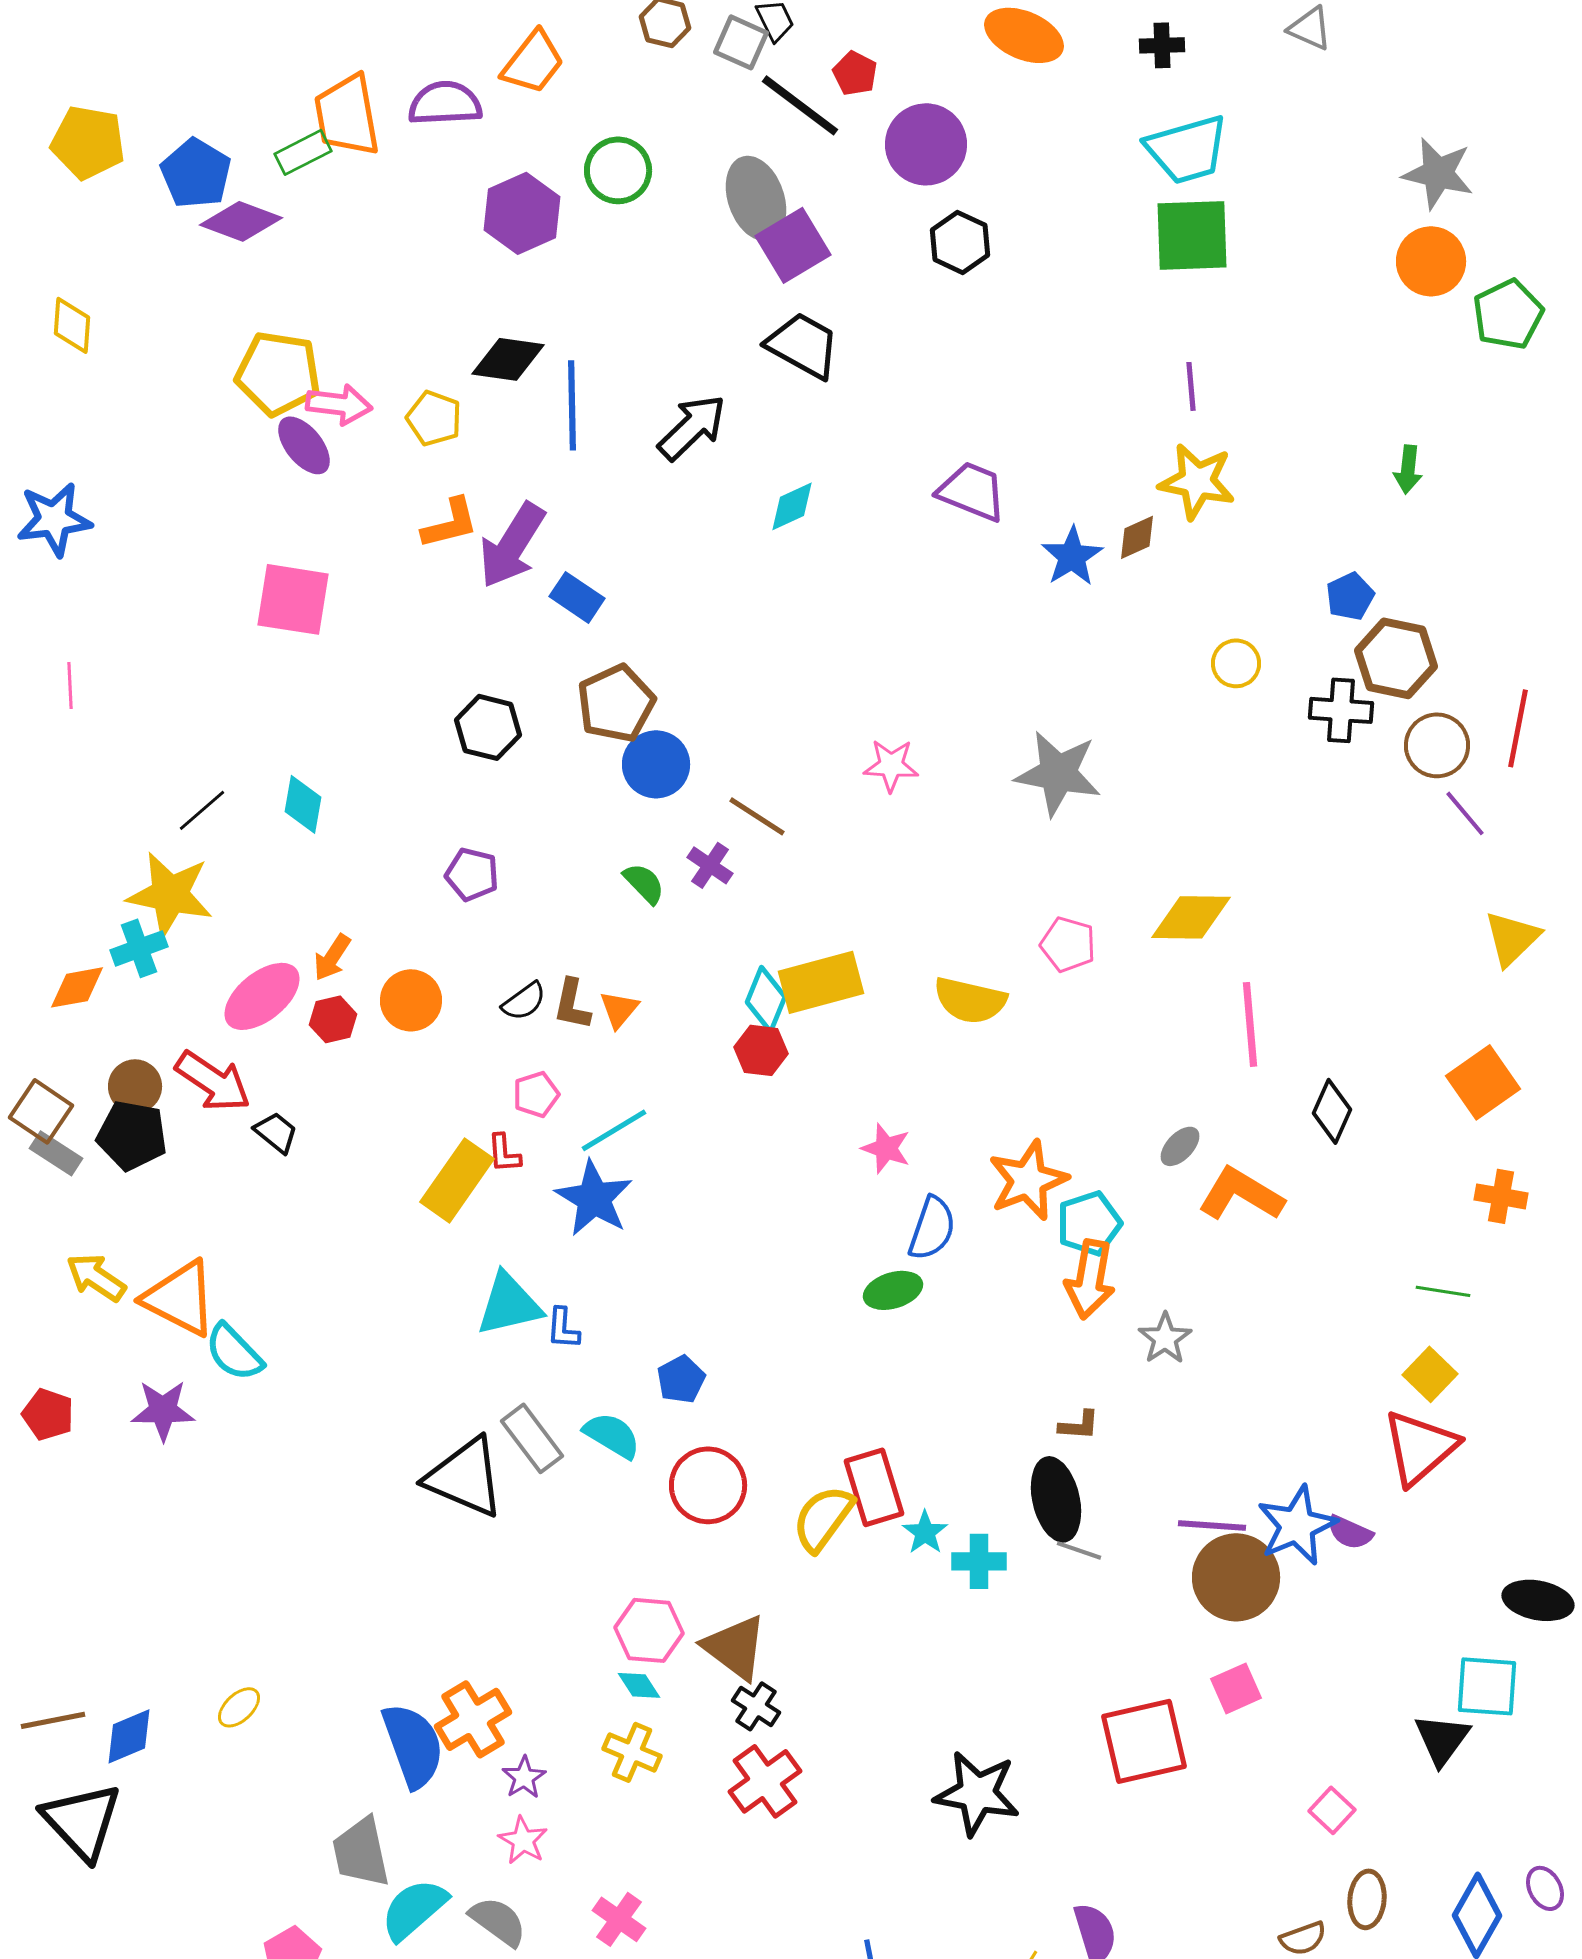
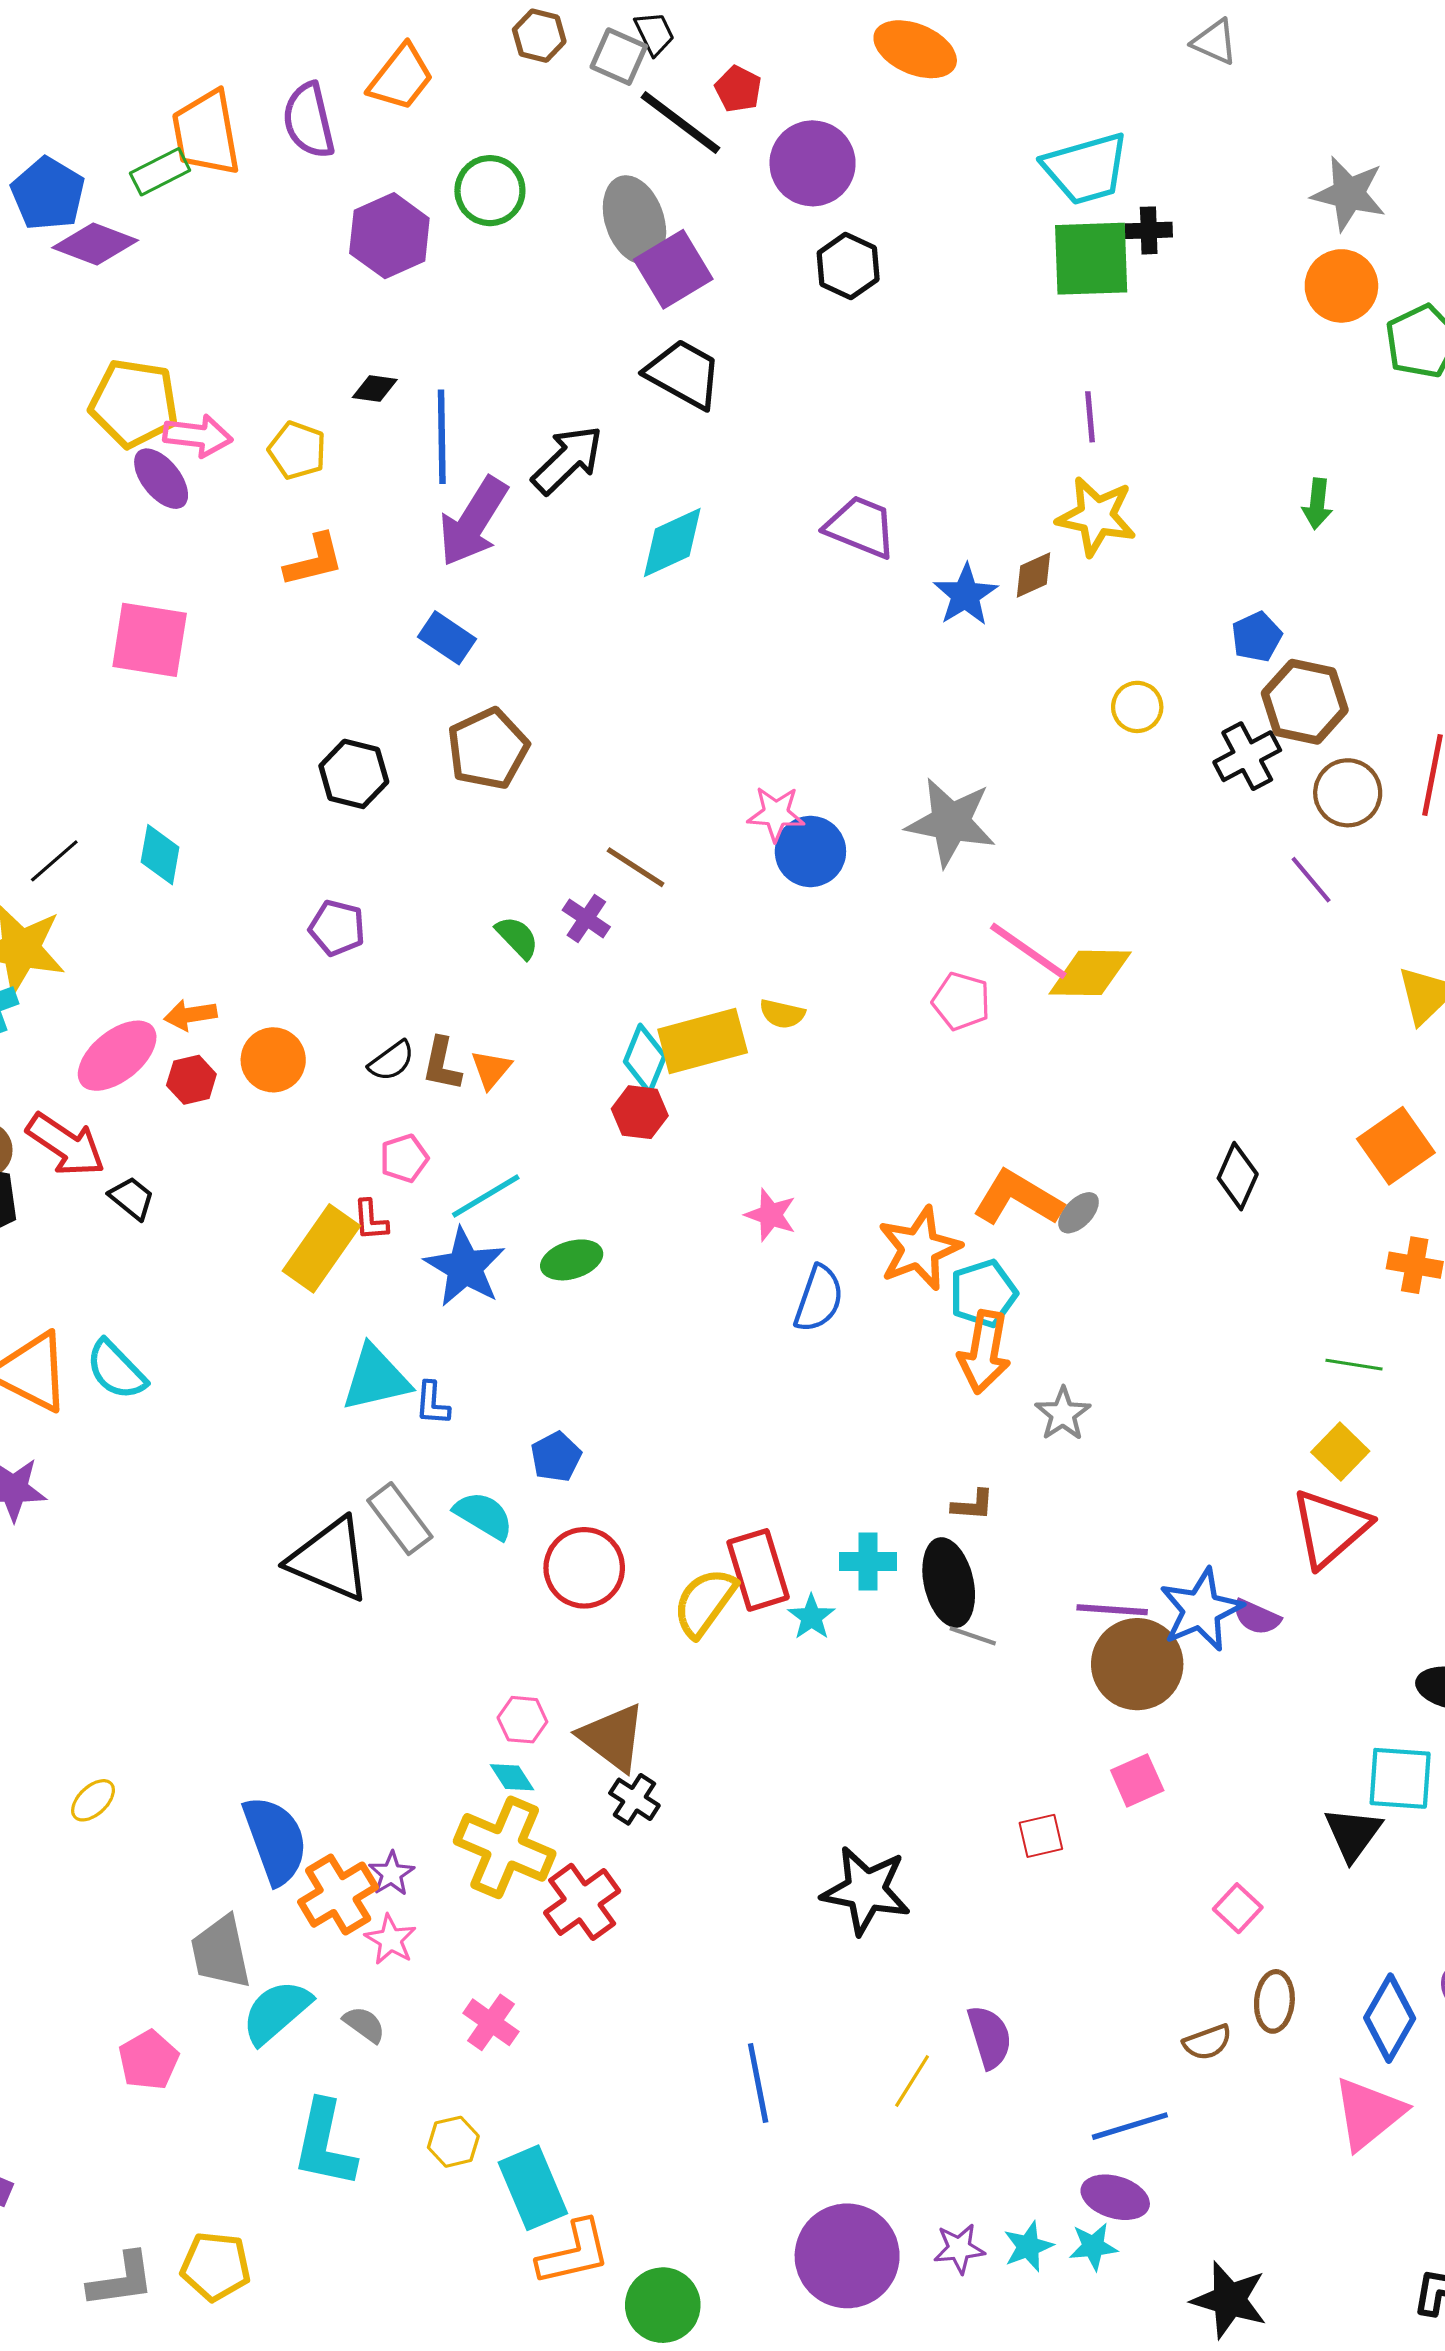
black cross: (1162, 45) -> (1149, 230), moved
purple semicircle: (445, 103) -> (309, 120), turned -100
black diamond: (508, 359) -> (375, 389), size x0.6
cyan diamond: (792, 506) -> (672, 543), size x1.4
purple arrow: (512, 545) -> (473, 522), moved
black cross: (1341, 710) -> (1247, 756), turned -32
blue circle: (656, 764) -> (810, 851), moved
purple line: (1465, 813) -> (1311, 880), moved
orange arrow: (332, 957) -> (190, 1015), turned 48
yellow semicircle: (970, 1000) -> (782, 1014), moved, size x0.6
pink line: (1250, 1024) -> (1028, 951), moved, turned -50
orange L-shape: (1241, 1194) -> (1018, 1198), moved
green ellipse: (893, 1290) -> (572, 1260), moved
cyan semicircle: (234, 1352) -> (116, 1370), moved
cyan cross: (979, 1561) -> (868, 1562), moved
pink hexagon: (649, 1630) -> (522, 1720), size x0.7
orange cross: (473, 1719) -> (338, 1895), moved
red square: (1144, 1741) -> (1041, 1836), size x0.5
yellow cross: (632, 1752) -> (505, 1847), size x1.6
red cross: (765, 1781) -> (582, 1902), moved
gray semicircle: (498, 1921) -> (364, 2024), size x0.7

